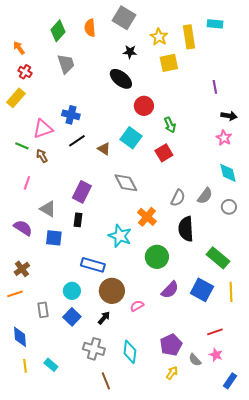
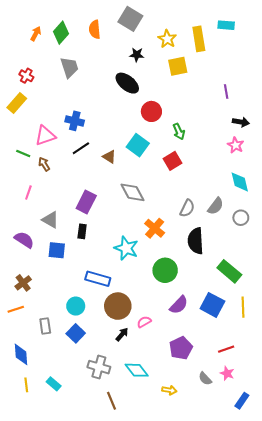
orange arrow: (19, 48) -> (36, 34), moved, turned 64
black arrow: (104, 318) -> (122, 334), moved
purple pentagon: (171, 345) -> (181, 348), moved
cyan diamond: (130, 352) -> (137, 370), turned -45
yellow arrow: (172, 373) -> (169, 390), moved, turned 64

